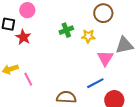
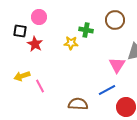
green cross: (66, 30) -> (86, 30), moved, turned 32
yellow star: (88, 36) -> (71, 43), moved

